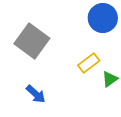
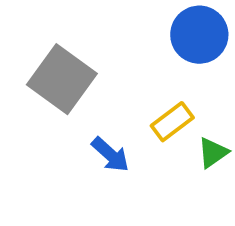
blue arrow: (36, 94) -> (110, 155), moved

